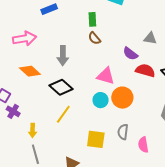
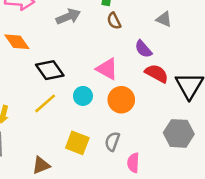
brown semicircle: (94, 38) -> (114, 21), moved
gray triangle: (150, 38) -> (164, 19), moved
gray arrow: (63, 56) -> (68, 17), moved, turned -126
cyan circle: (101, 100) -> (83, 96), moved

